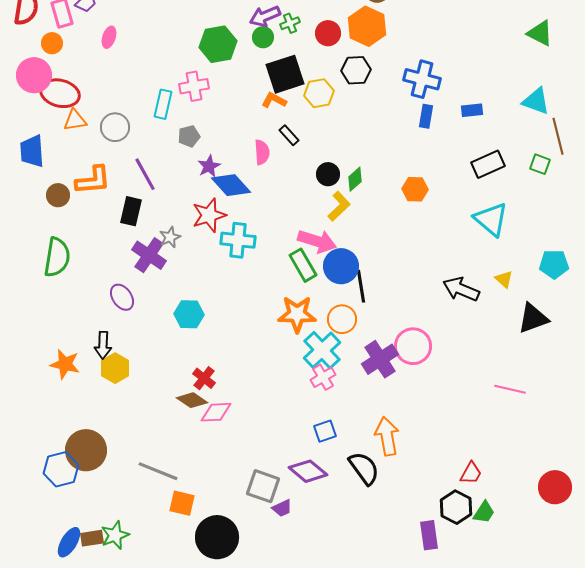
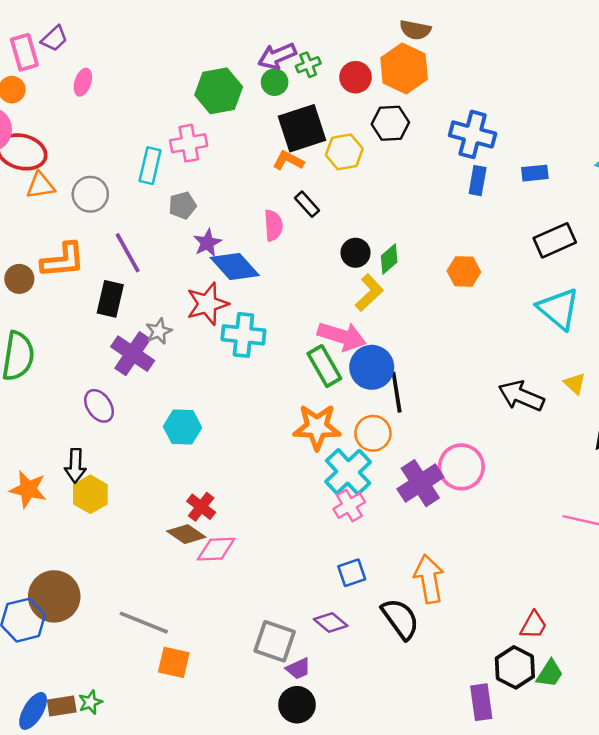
purple diamond: (308, 471) -> (331, 623), size x0.7
green star: (115, 535) -> (90, 702), size x0.7
black circle: (217, 537) -> (297, 705), moved, size x0.7

